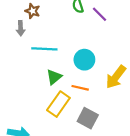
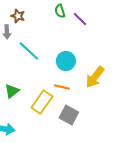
cyan line: (44, 49) -> (29, 51), turned 40
green triangle: (54, 77) -> (12, 91), moved

